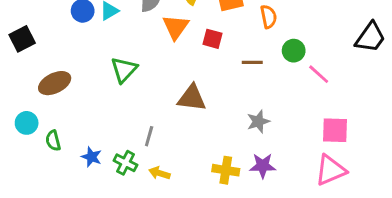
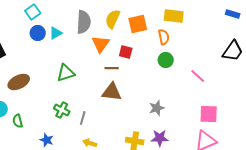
green circle: (294, 51) -> (166, 60), moved
brown line: (252, 62) -> (112, 68), moved
green triangle: (124, 70) -> (66, 73), turned 30
blue star: (91, 157) -> (47, 140), moved
green cross: (125, 163) -> (62, 110), moved

